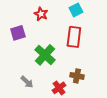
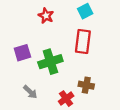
purple square: (18, 33) -> (22, 53), moved
green cross: (45, 55) -> (50, 62), turned 30

